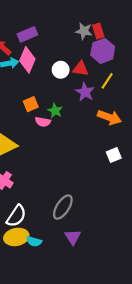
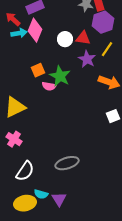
green star: (55, 111) -> (60, 76), size x1.5
gray ellipse: (63, 207) -> (67, 163), turned 40
yellow ellipse: (16, 237) -> (25, 203), moved
purple triangle: (73, 237) -> (59, 199), moved

